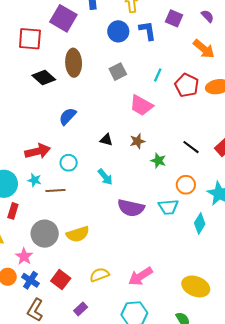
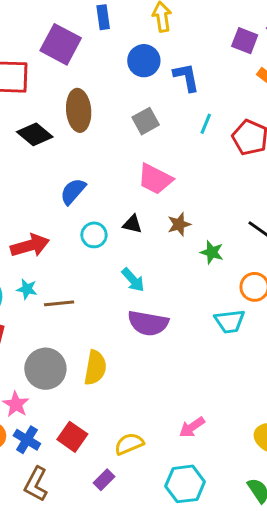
purple square: (174, 18) -> (245, 41), moved
blue L-shape: (148, 31) -> (186, 77), moved
pink trapezoid: (141, 105) -> (155, 179), moved
cyan circle: (69, 163) -> (94, 235), moved
purple semicircle: (131, 208) -> (148, 323), moved
yellow semicircle: (78, 234) -> (95, 368), turned -60
yellow semicircle: (99, 275) -> (129, 444), moved
pink arrow: (141, 276) -> (192, 427), size x0.7

